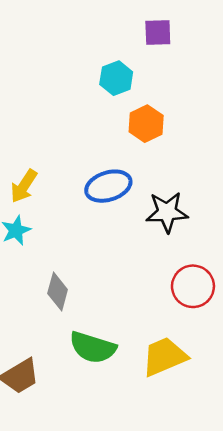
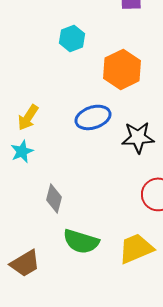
cyan hexagon: (116, 78) -> (72, 38), moved
orange hexagon: (146, 124) -> (122, 69), size x1.4

